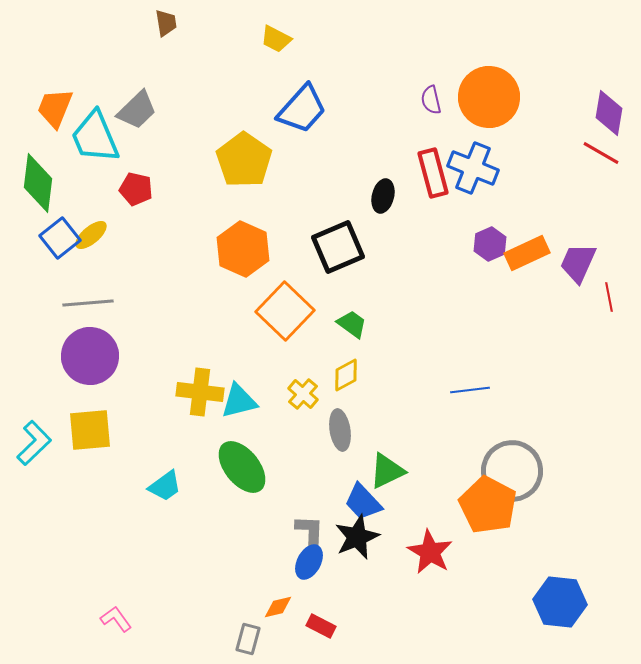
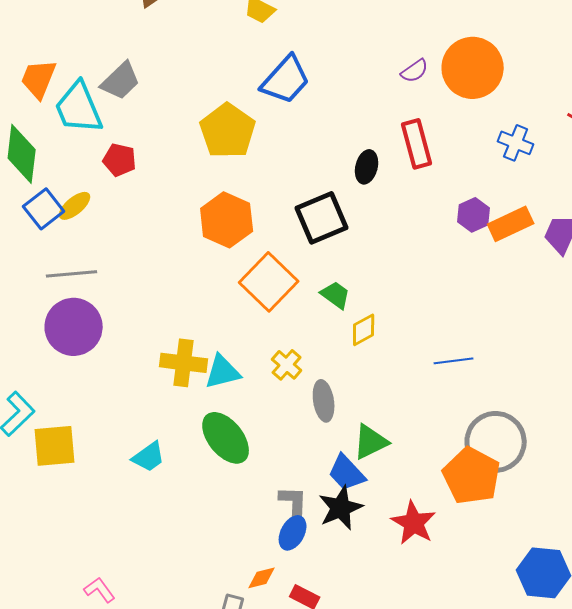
purple semicircle: (431, 100) -> (415, 71), turned -112
blue cross: (473, 168) -> (516, 143), moved, size x0.7
yellow diamond: (346, 375) -> (364, 330), moved
yellow square: (90, 430) -> (55, 446), moved

